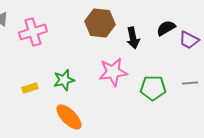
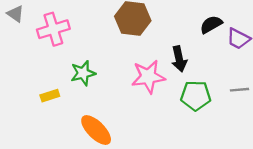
black arrow: (133, 38) -> (179, 59), moved
green star: (64, 80) -> (83, 73), moved

